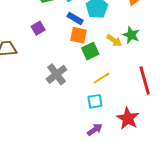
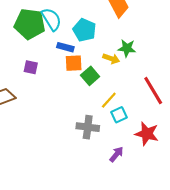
purple square: (38, 28) -> (31, 67), turned -32
gray cross: (57, 74) -> (88, 127), moved, turned -30
cyan square: (95, 101) -> (119, 115), moved

